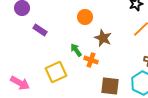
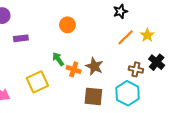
purple rectangle: (40, 30) -> (21, 38), turned -40
brown star: (103, 38) -> (94, 66), moved

